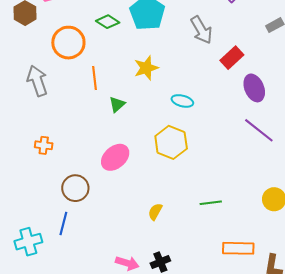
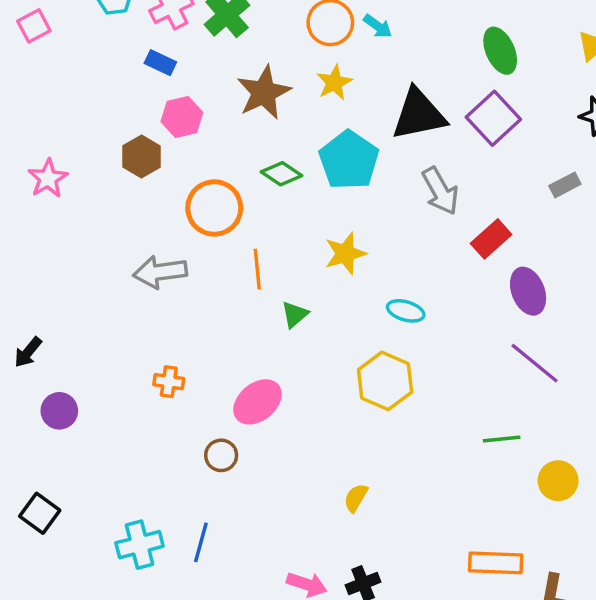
gray arrow: (37, 81) -> (160, 272), turned -80
pink ellipse: (115, 157) -> (258, 402), moved
brown circle: (75, 188) -> (221, 455), size x0.7
green line: (211, 203) -> (502, 439), moved
blue line: (63, 224) -> (201, 542), moved

